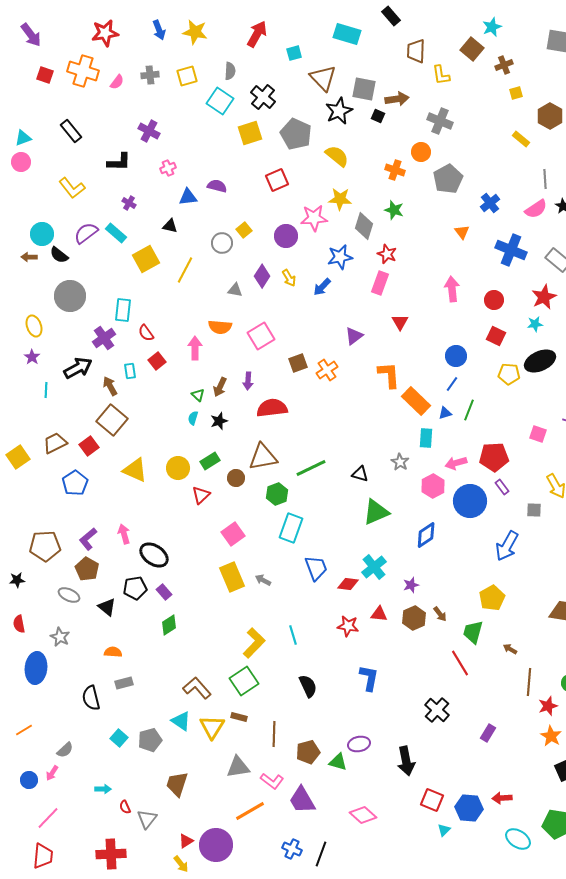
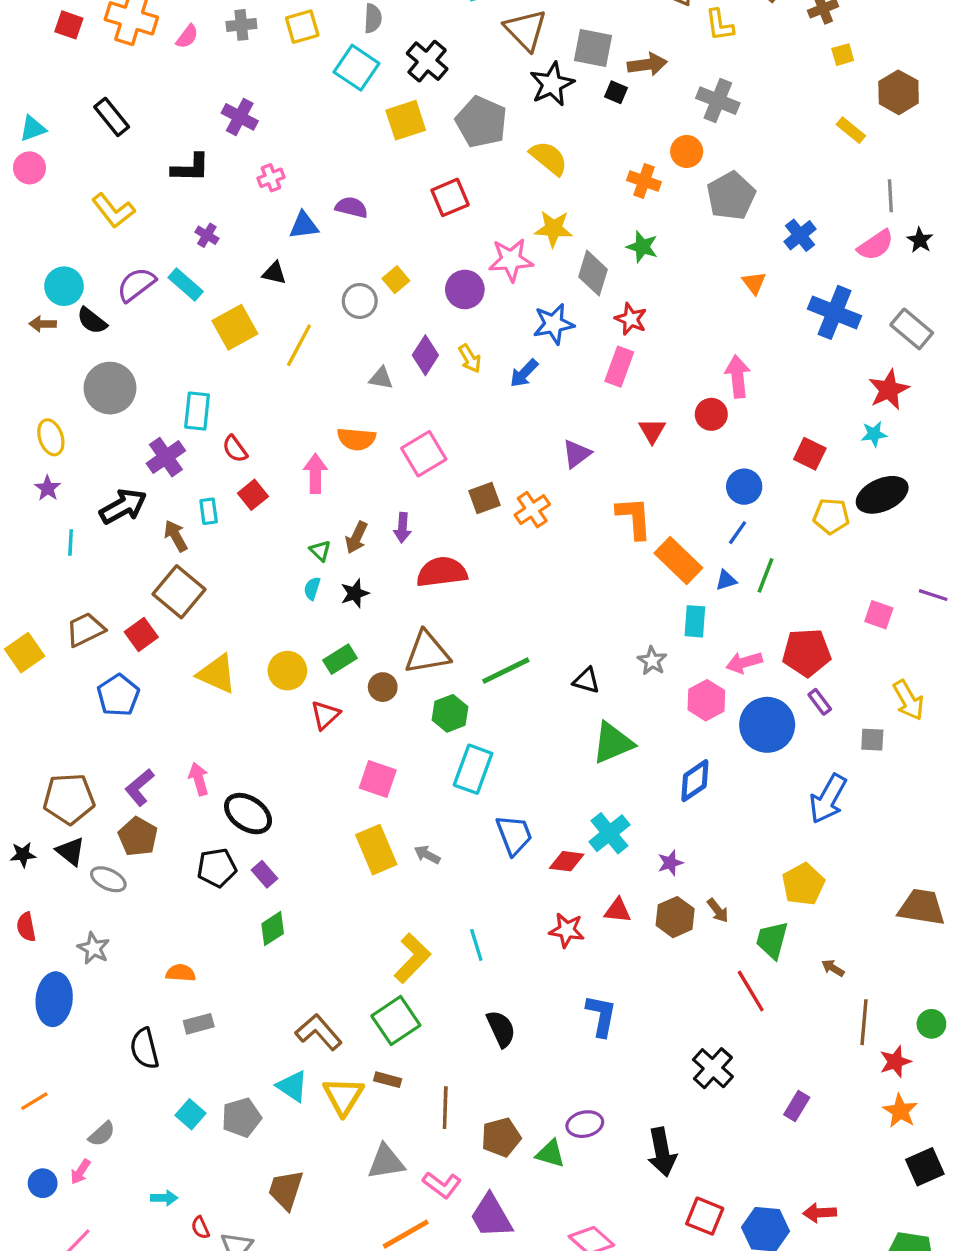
red circle: (494, 300) -> (711, 414), moved
pink square: (233, 534) -> (378, 779), turned -35
black triangle: (107, 607) -> (71, 851), moved

